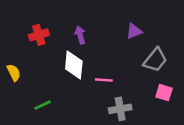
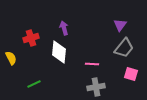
purple triangle: (134, 31) -> (120, 25), moved, turned -32
red cross: (39, 35) -> (31, 38), moved
pink line: (104, 80) -> (92, 64), moved

